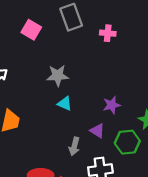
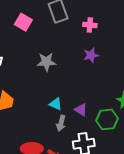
cyan triangle: (65, 104) -> (56, 104), moved
purple star: (112, 105) -> (91, 55), moved

